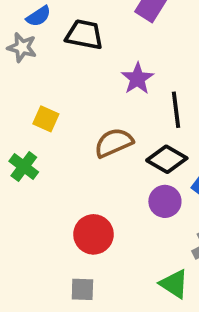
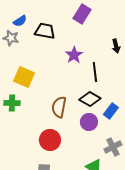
yellow square: (46, 119) -> (24, 77), size x1.5
brown semicircle: (114, 143) -> (59, 107), moved, turned -55
green cross: (24, 167) -> (12, 103), turned -35

